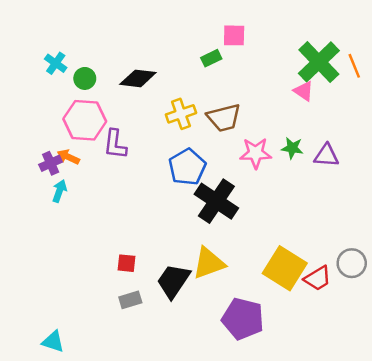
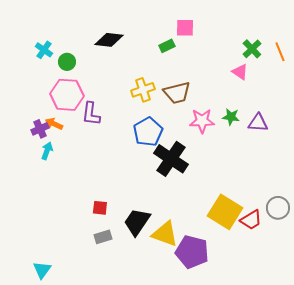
green cross: (319, 62) -> (252, 49), size x0.6
black diamond: (138, 78) -> (109, 40), moved
yellow triangle: (209, 263) -> (165, 234), moved, turned 40
cyan triangle: (53, 342) -> (42, 270), turned 48

